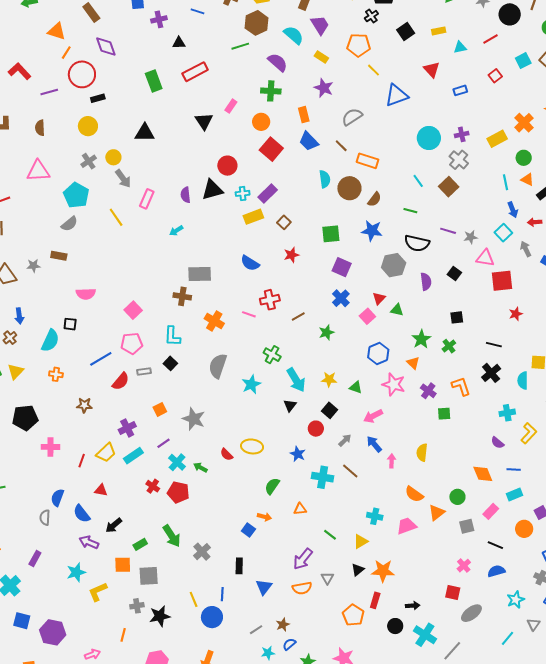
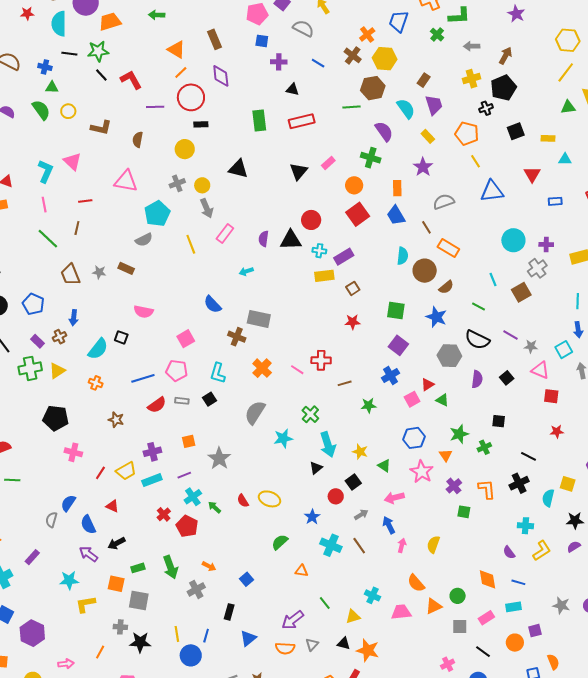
blue semicircle: (250, 263) -> (213, 304), moved
red square: (502, 281) -> (551, 396), size x0.7
orange arrow: (264, 517) -> (209, 566), moved
black triangle: (358, 570) -> (344, 643), turned 40

